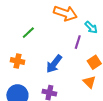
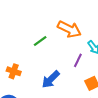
green line: (28, 33) -> (40, 41), moved

